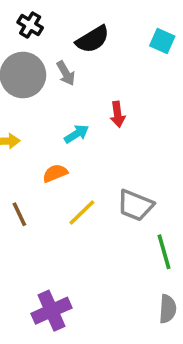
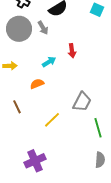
gray trapezoid: (135, 205) -> (82, 102), turned -85
yellow line: (82, 212) -> (52, 120), moved

